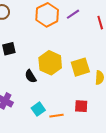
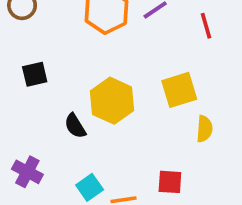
yellow square: (80, 67) -> (179, 90), moved

